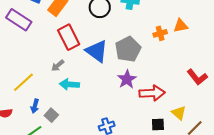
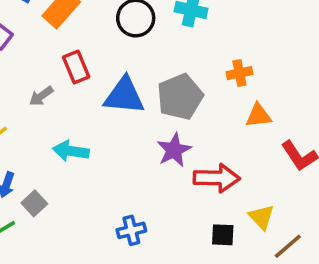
orange triangle: (181, 26) -> (258, 116), moved
red rectangle: (69, 37) -> (76, 67), size x0.7
blue triangle: (97, 51) -> (124, 96), turned -35
gray arrow: (58, 66) -> (41, 96), moved

